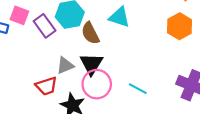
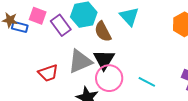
cyan triangle: (119, 17) -> (129, 16), turned 30
gray triangle: (65, 65) -> (80, 61), size x1.5
red trapezoid: (46, 86) -> (48, 73), moved

